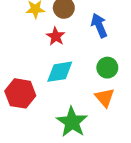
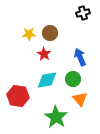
blue arrow: (99, 25) -> (80, 57), moved
green circle: (107, 68) -> (73, 79), moved

